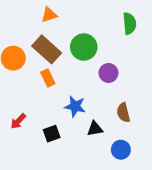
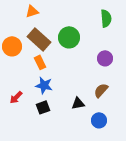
orange triangle: (49, 15) -> (32, 11), moved
purple circle: (108, 73) -> (105, 58), moved
blue star: (75, 106) -> (44, 85), moved
brown semicircle: (123, 113) -> (101, 90), turned 56

